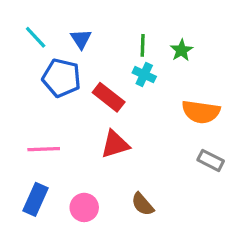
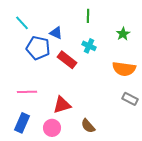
blue triangle: (81, 39) -> (56, 33), moved, turned -32
green line: (143, 45) -> (88, 16), moved
green star: (181, 50) -> (123, 34), moved
red triangle: (115, 144) -> (62, 105), moved

